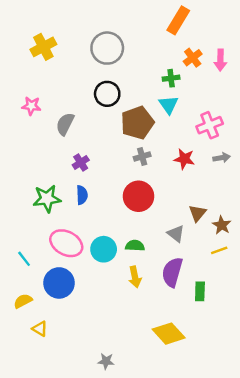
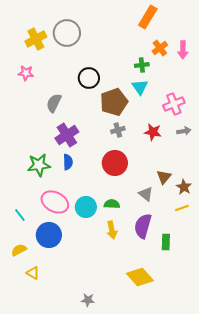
gray circle: (107, 48) -> (67, 33), moved
pink star: (31, 106) -> (26, 73), moved
purple cross: (81, 163) -> (67, 135), size x1.6

